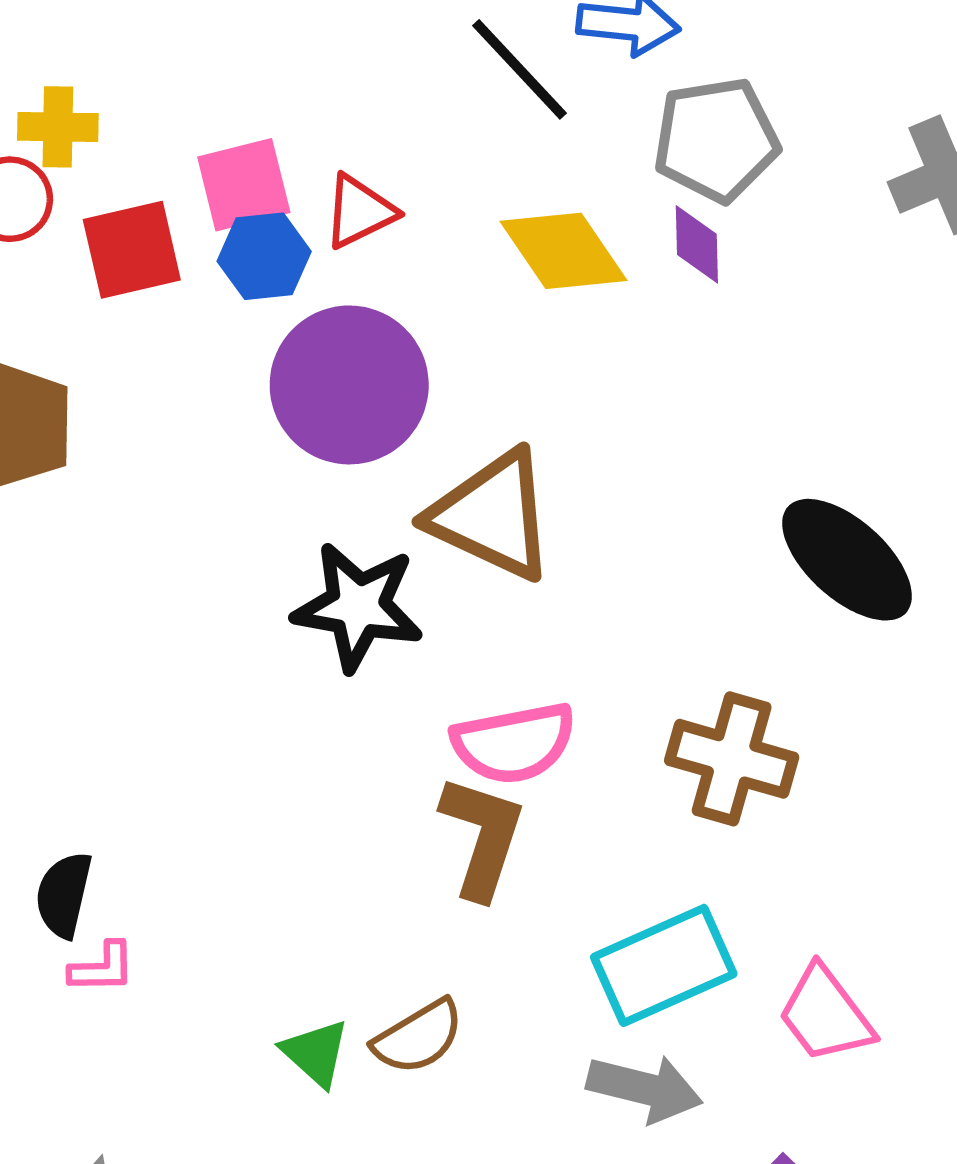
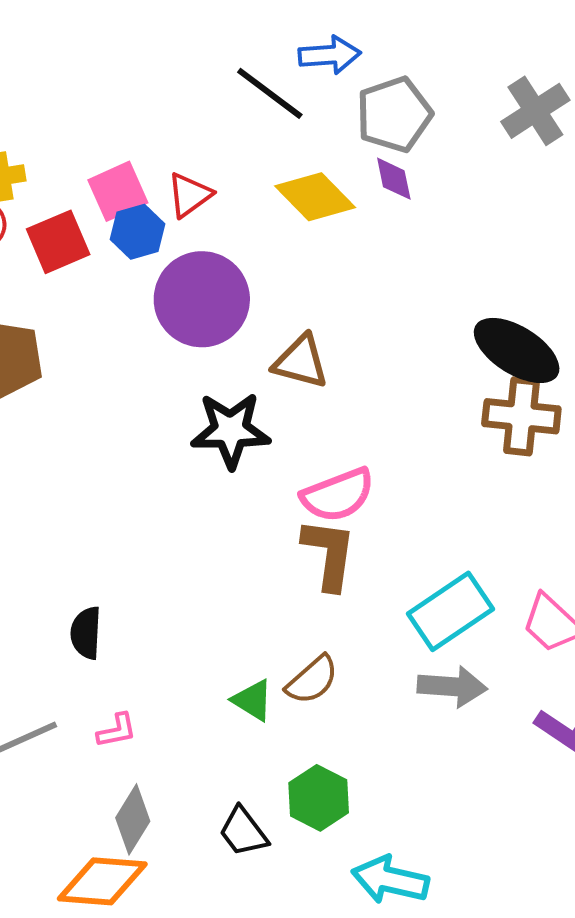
brown triangle: (492, 515) -> (301, 362), size x0.7
brown cross: (732, 759) -> (521, 416), moved
pink L-shape: (102, 968) -> (117, 731), moved

